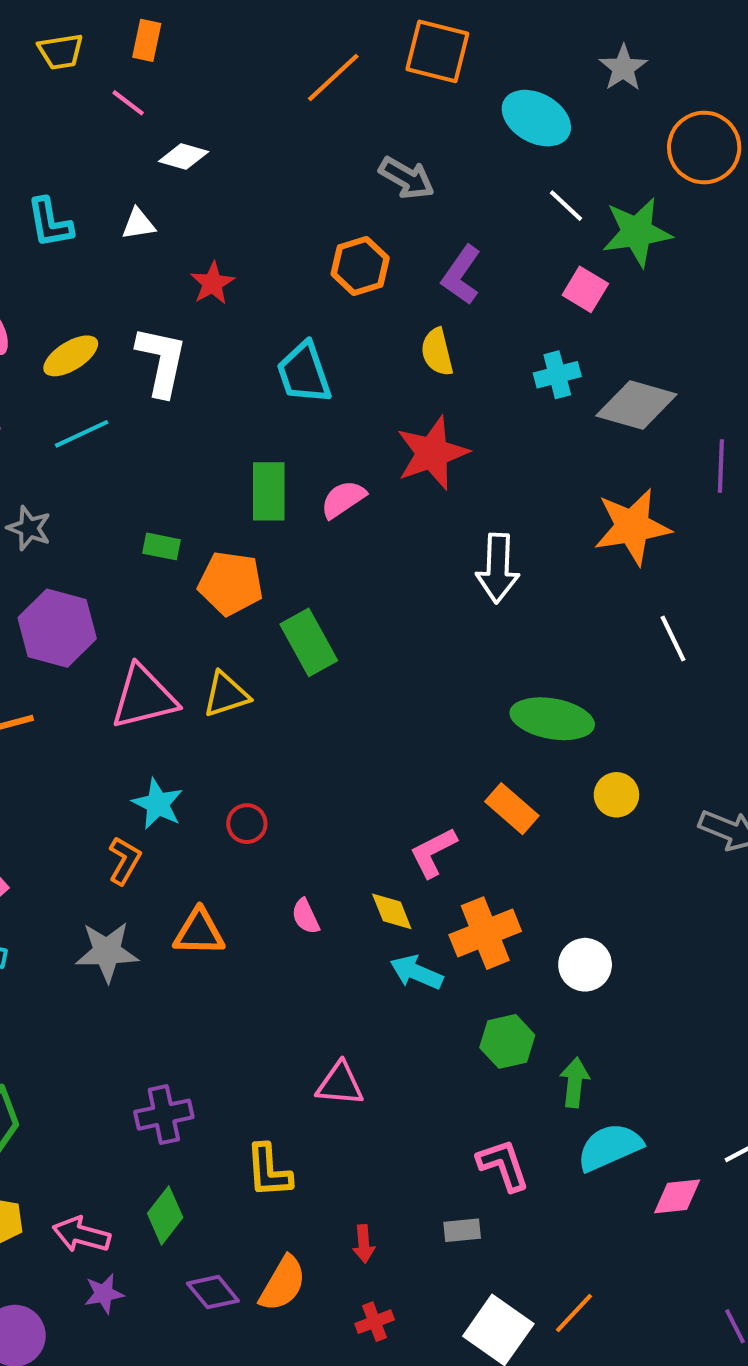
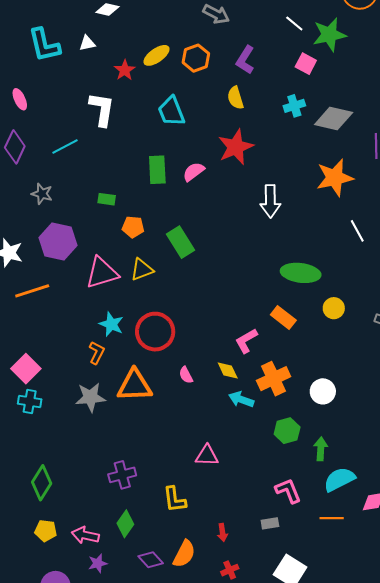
cyan L-shape: (50, 223) -> (44, 45), size x1.4
yellow ellipse: (71, 356) -> (157, 55), moved
orange pentagon: (231, 583) -> (133, 227), moved, size x0.7
red circle: (247, 824) -> (155, 332), size x2.0
orange triangle: (199, 932) -> (135, 385), size x1.4
orange line: (574, 1313) -> (332, 518), moved, turned 50

